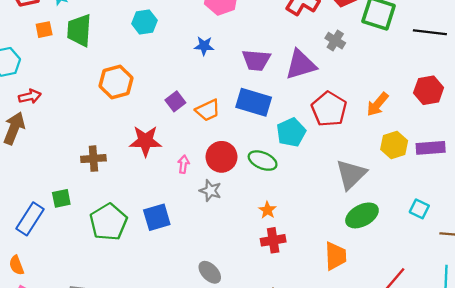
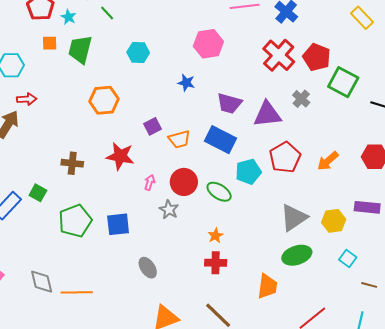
yellow hexagon: (394, 145) -> (334, 221), moved
green square: (61, 198) -> (38, 193), turned 30
gray ellipse: (210, 272) -> (148, 268), moved

